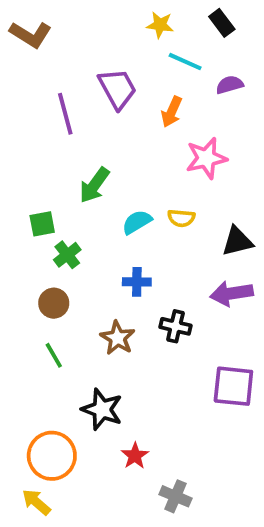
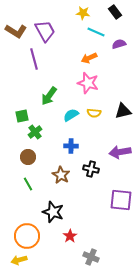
brown L-shape: (31, 35) -> (16, 31), moved
purple trapezoid: (118, 89) -> (45, 31), moved
orange arrow: (172, 112) -> (89, 58), turned 42
pink star: (206, 158) -> (88, 83), moved, turned 30
black triangle: (237, 241) -> (123, 111), moved
yellow arrow: (36, 502) -> (19, 260), turned -56

